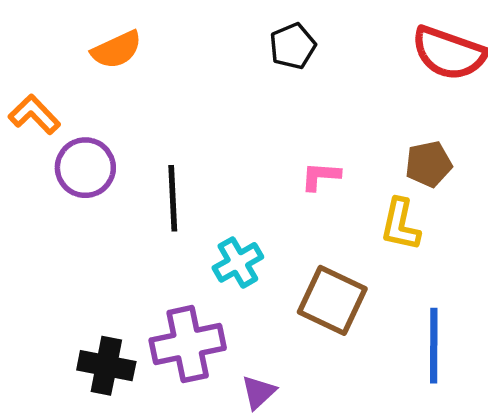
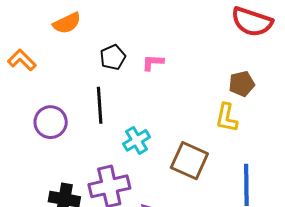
black pentagon: (293, 46) -> (113, 57), moved
purple circle: (85, 168) -> (51, 122), moved
pink L-shape: (321, 176) -> (153, 62), moved

